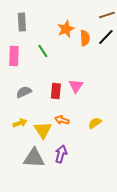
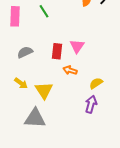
orange arrow: (62, 120) -> (70, 70), moved
yellow arrow: (20, 123) -> (21, 83), turned 56
purple arrow: (61, 154) -> (91, 104), moved

